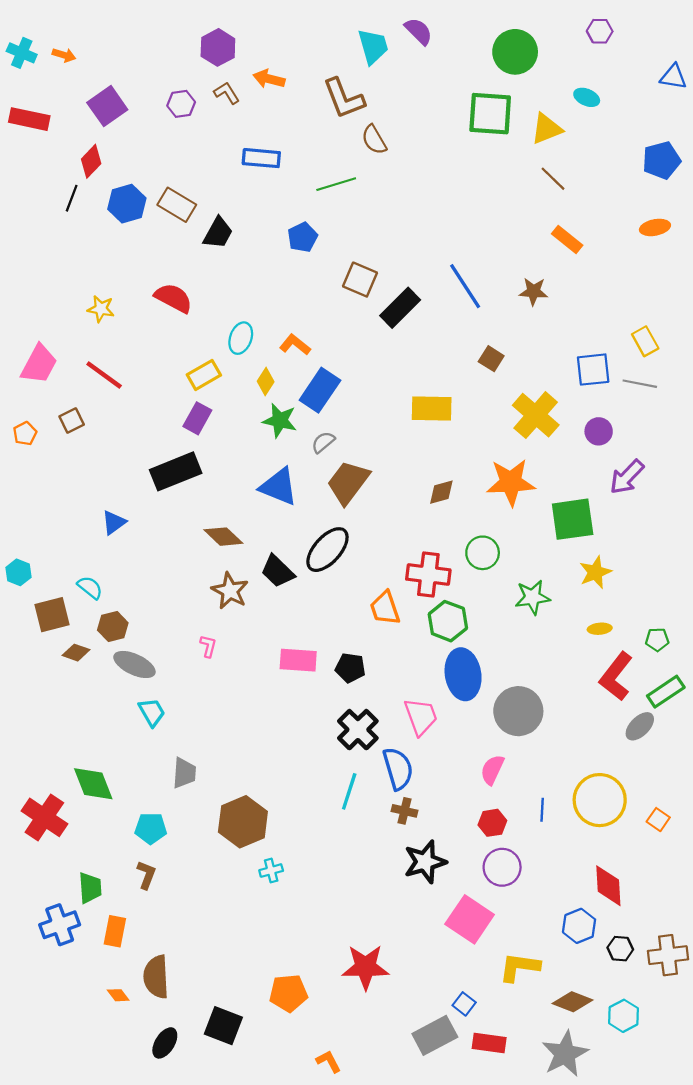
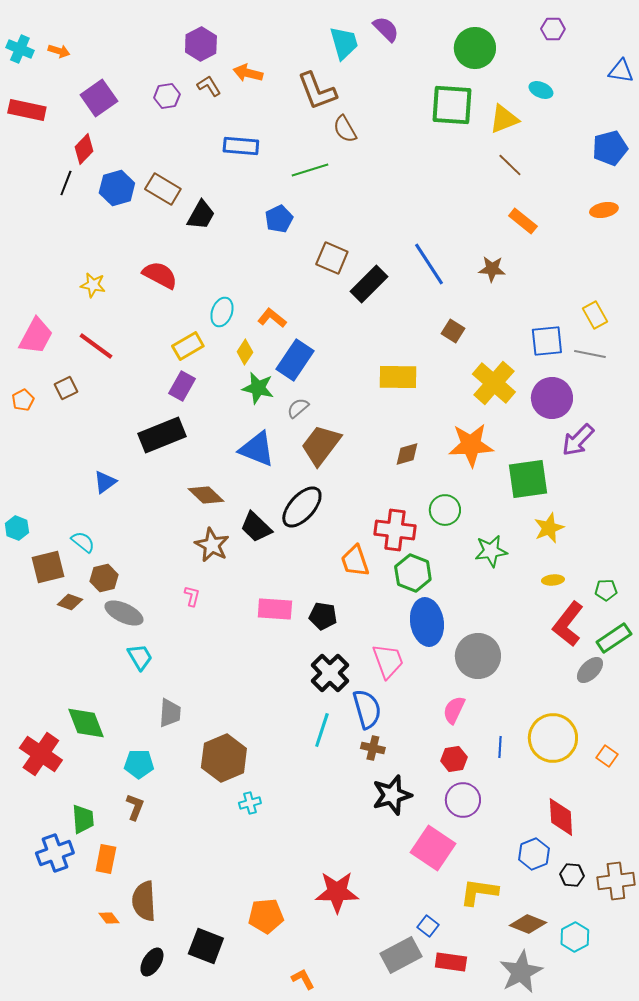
purple circle: (599, 431) -> (552, 398), size x1.6

